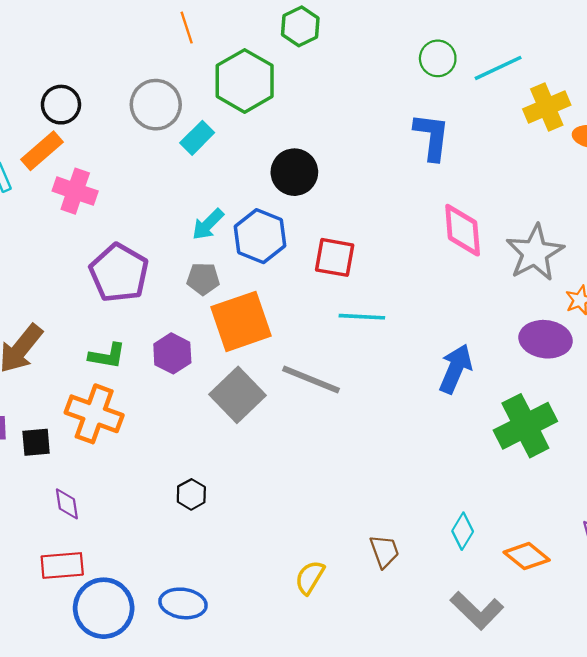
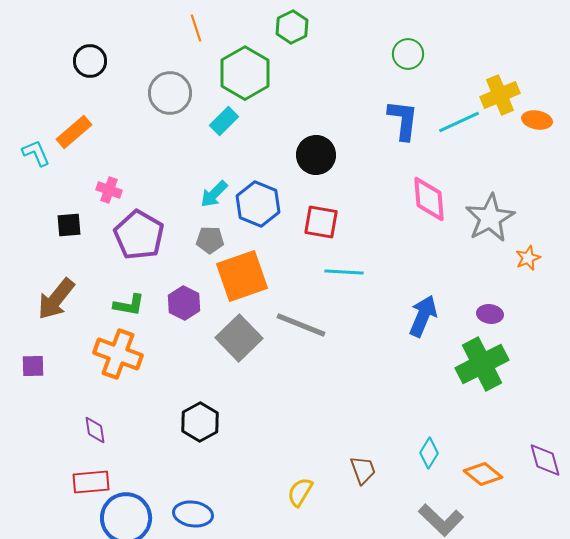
cyan line: (498, 68) -> (459, 122), moved
black circle: (61, 105) -> (90, 61), moved
cyan rectangle: (197, 138) -> (224, 121), moved
black circle: (294, 172) -> (316, 155), moved
pink cross: (75, 191) -> (109, 190), moved, size x0.7
purple ellipse: (546, 339) -> (490, 314), moved, size x0.6
black square: (36, 442) -> (69, 225), moved
black hexagon: (191, 494) -> (200, 422), size x1.5

